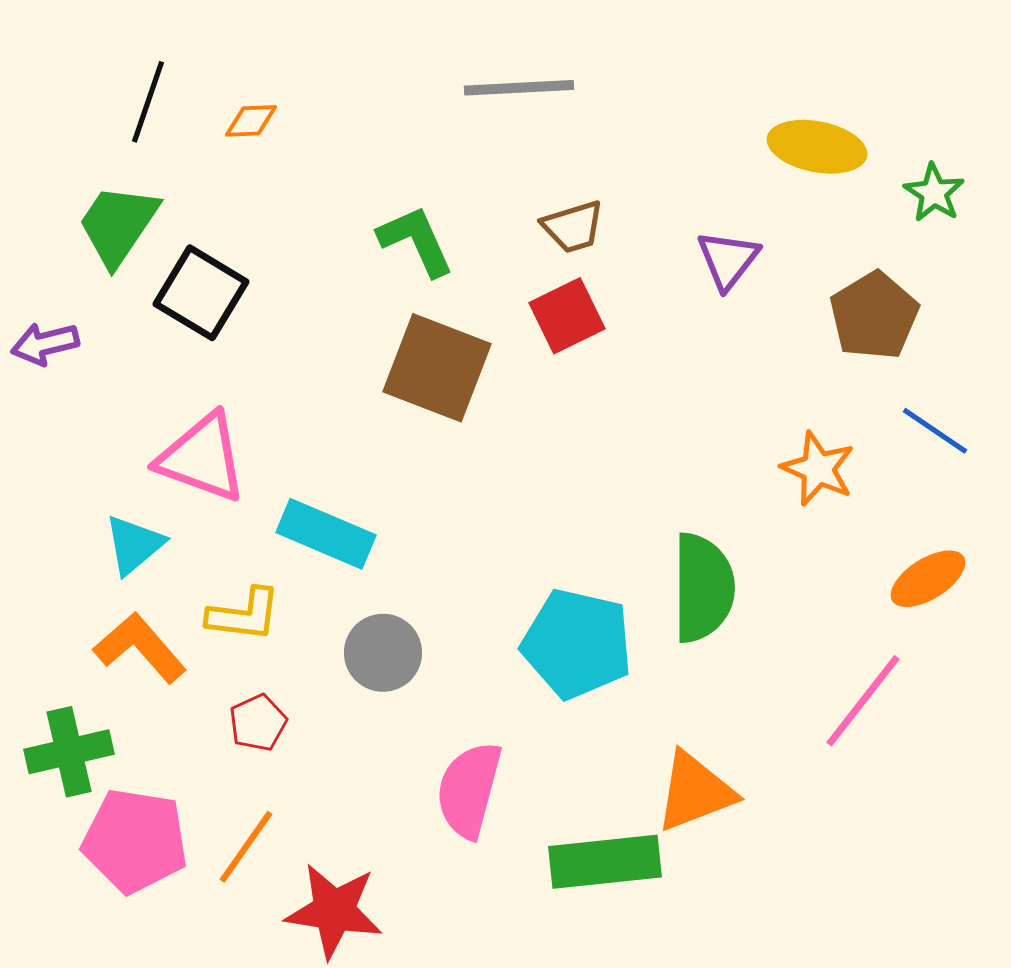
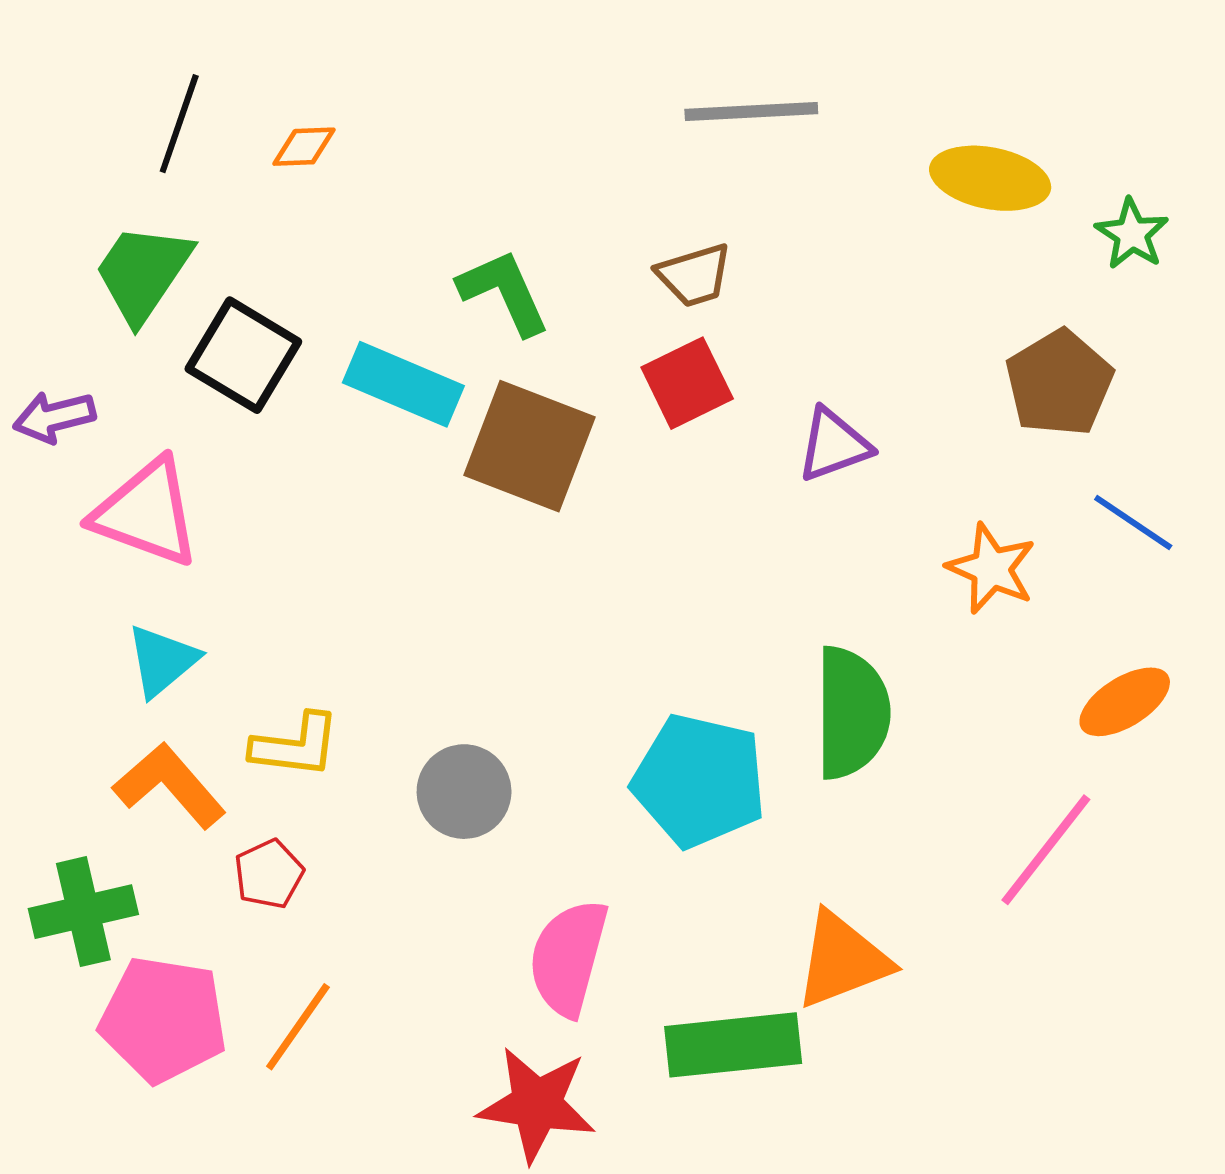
gray line: (519, 88) -> (751, 112), moved
purple triangle: (728, 260) -> (834, 445), moved, turned 32
pink triangle: (202, 458) -> (146, 513), moved
cyan rectangle: (326, 534) -> (403, 384), moved
red pentagon: (258, 723) -> (269, 874), moved
red star: (334, 911) -> (537, 1104), moved

